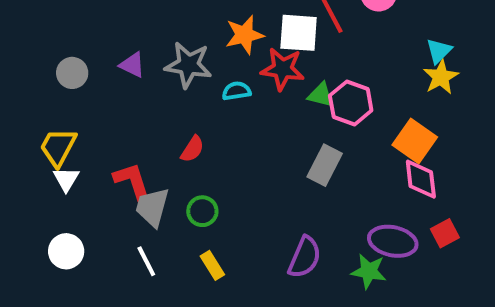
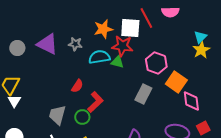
purple triangle: (132, 65) -> (47, 44), size x1.6
gray star: (188, 65) -> (75, 44), size x0.6
cyan semicircle: (236, 91) -> (99, 57), size x1.5
green triangle: (321, 95) -> (117, 62), moved
orange square: (415, 141) -> (176, 82), moved
red L-shape: (132, 181) -> (95, 102), moved, turned 65

